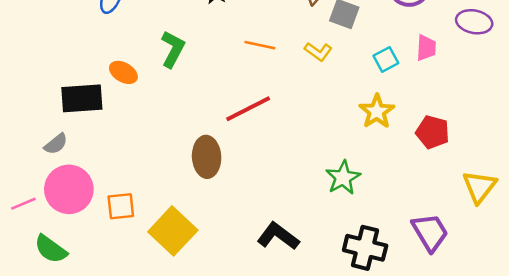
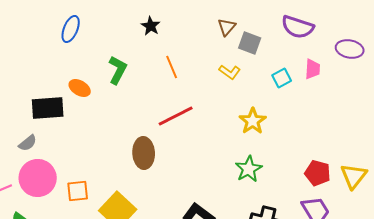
orange line: (260, 45) -> (172, 67), moved, turned 55
yellow star: (377, 111) -> (253, 121), moved
red pentagon: (433, 132) -> (318, 173), moved

